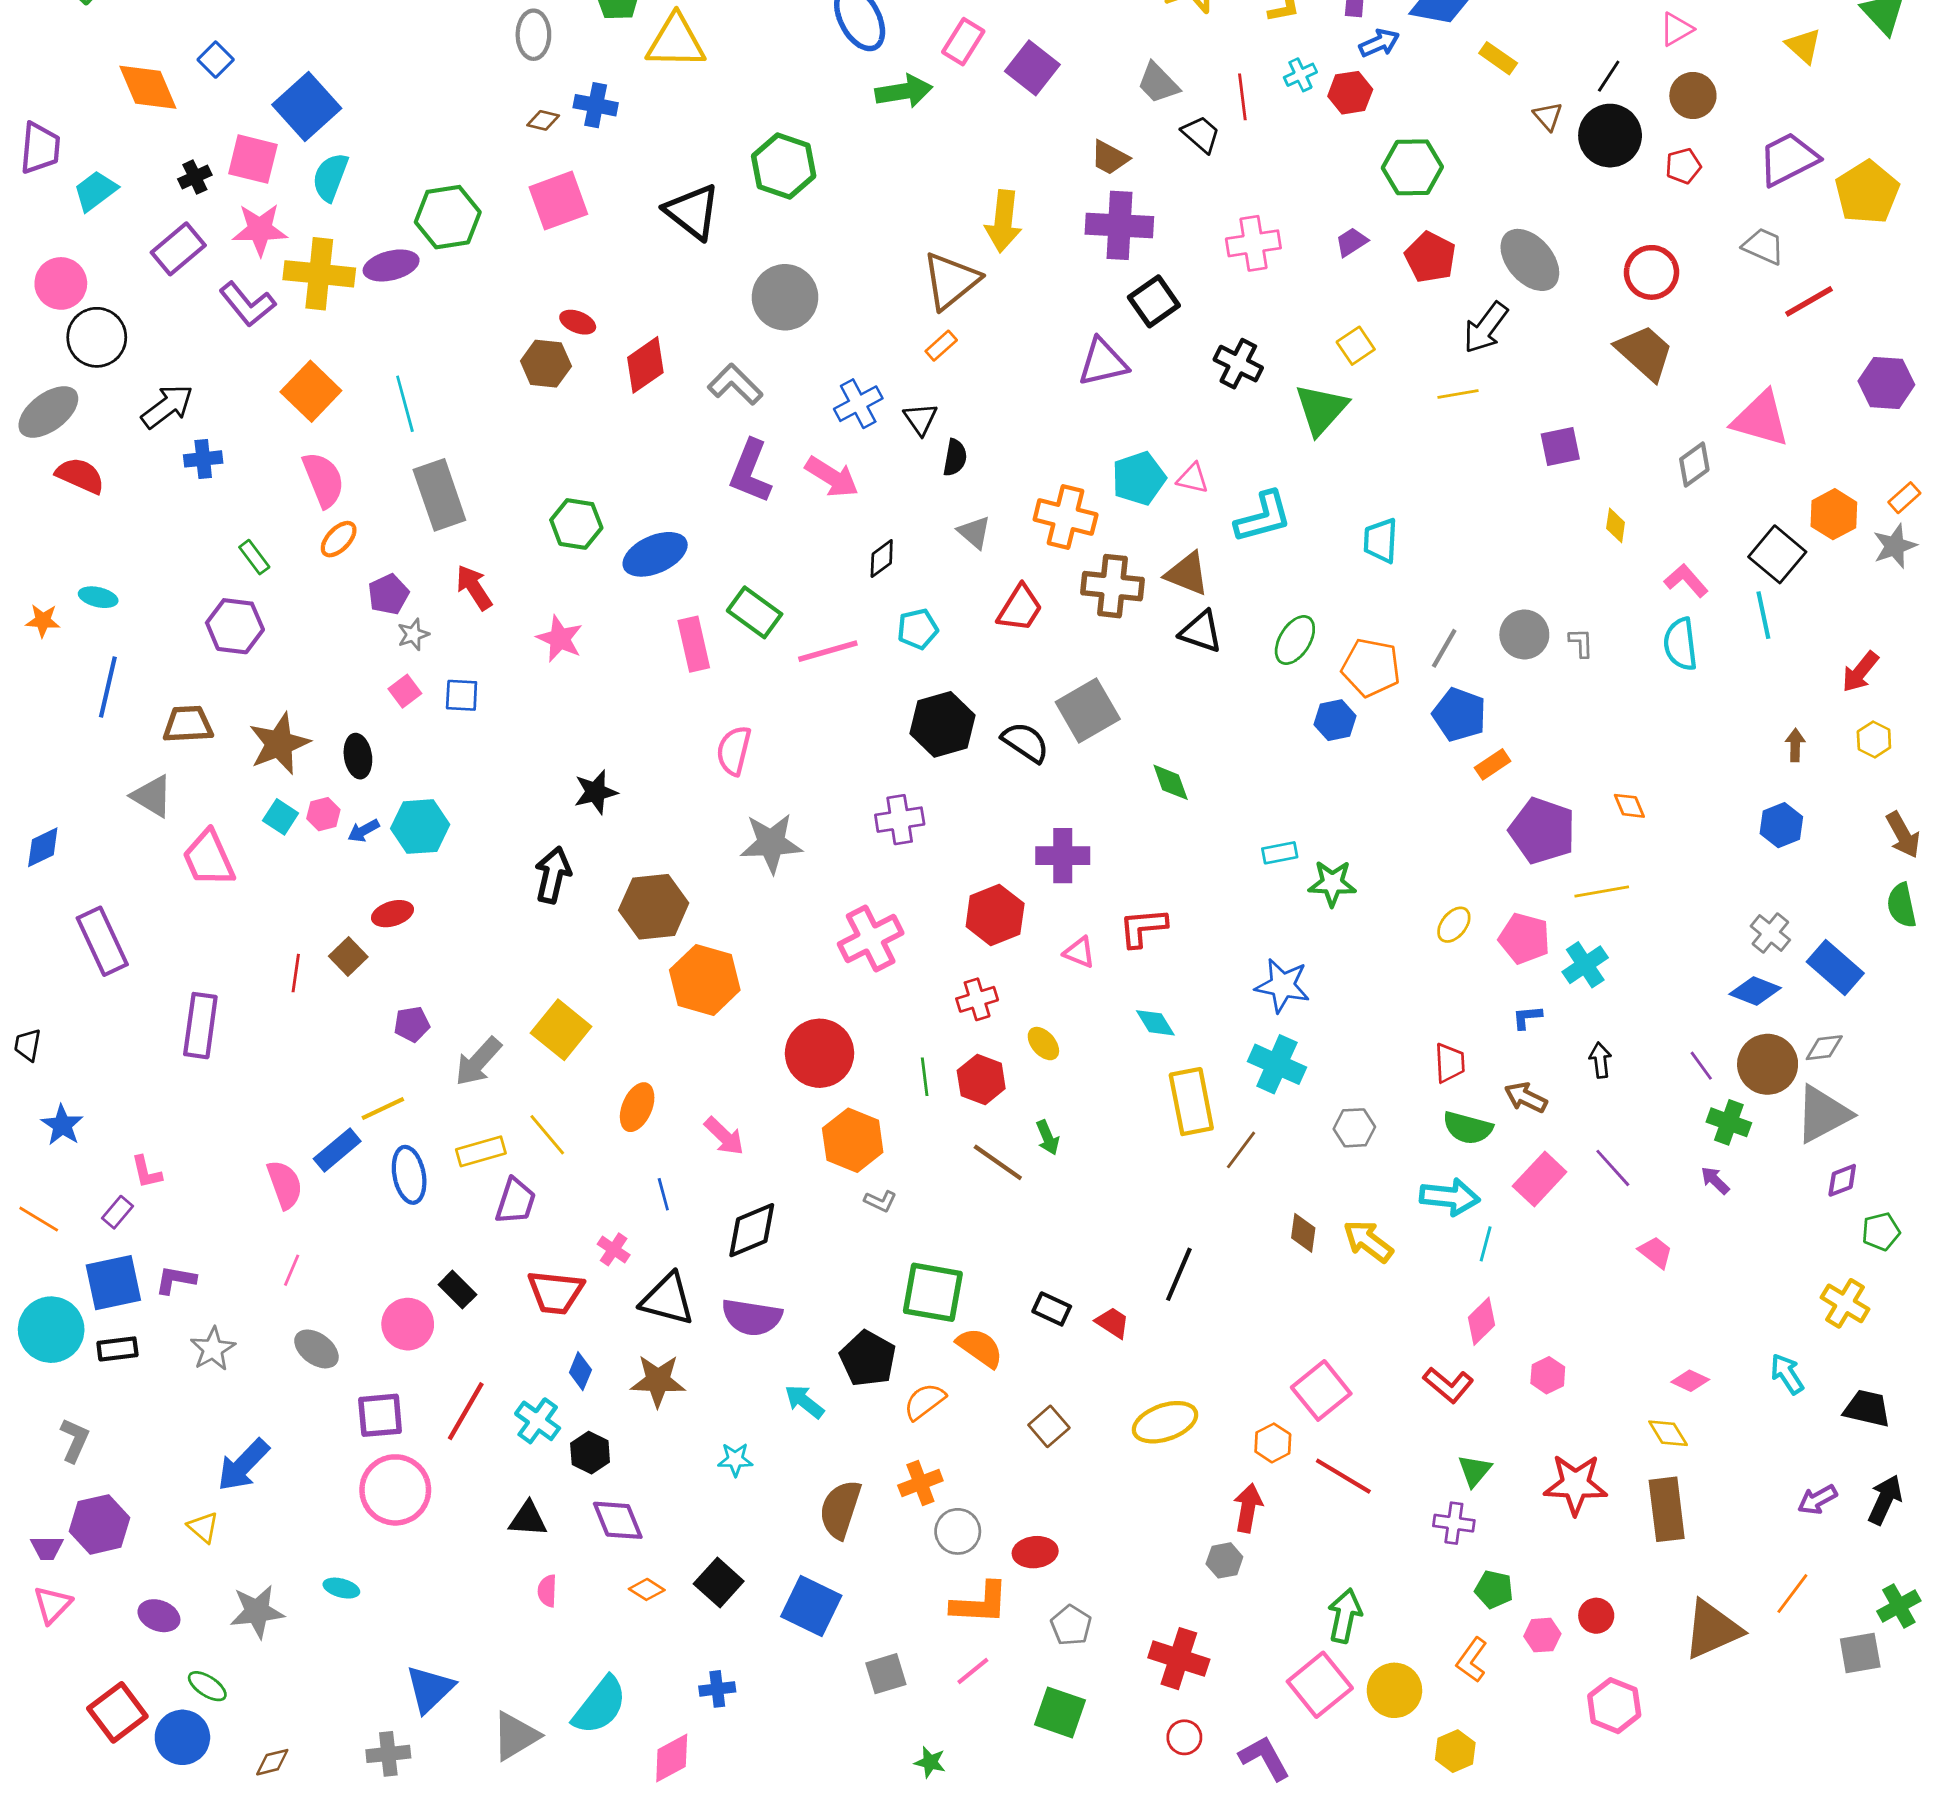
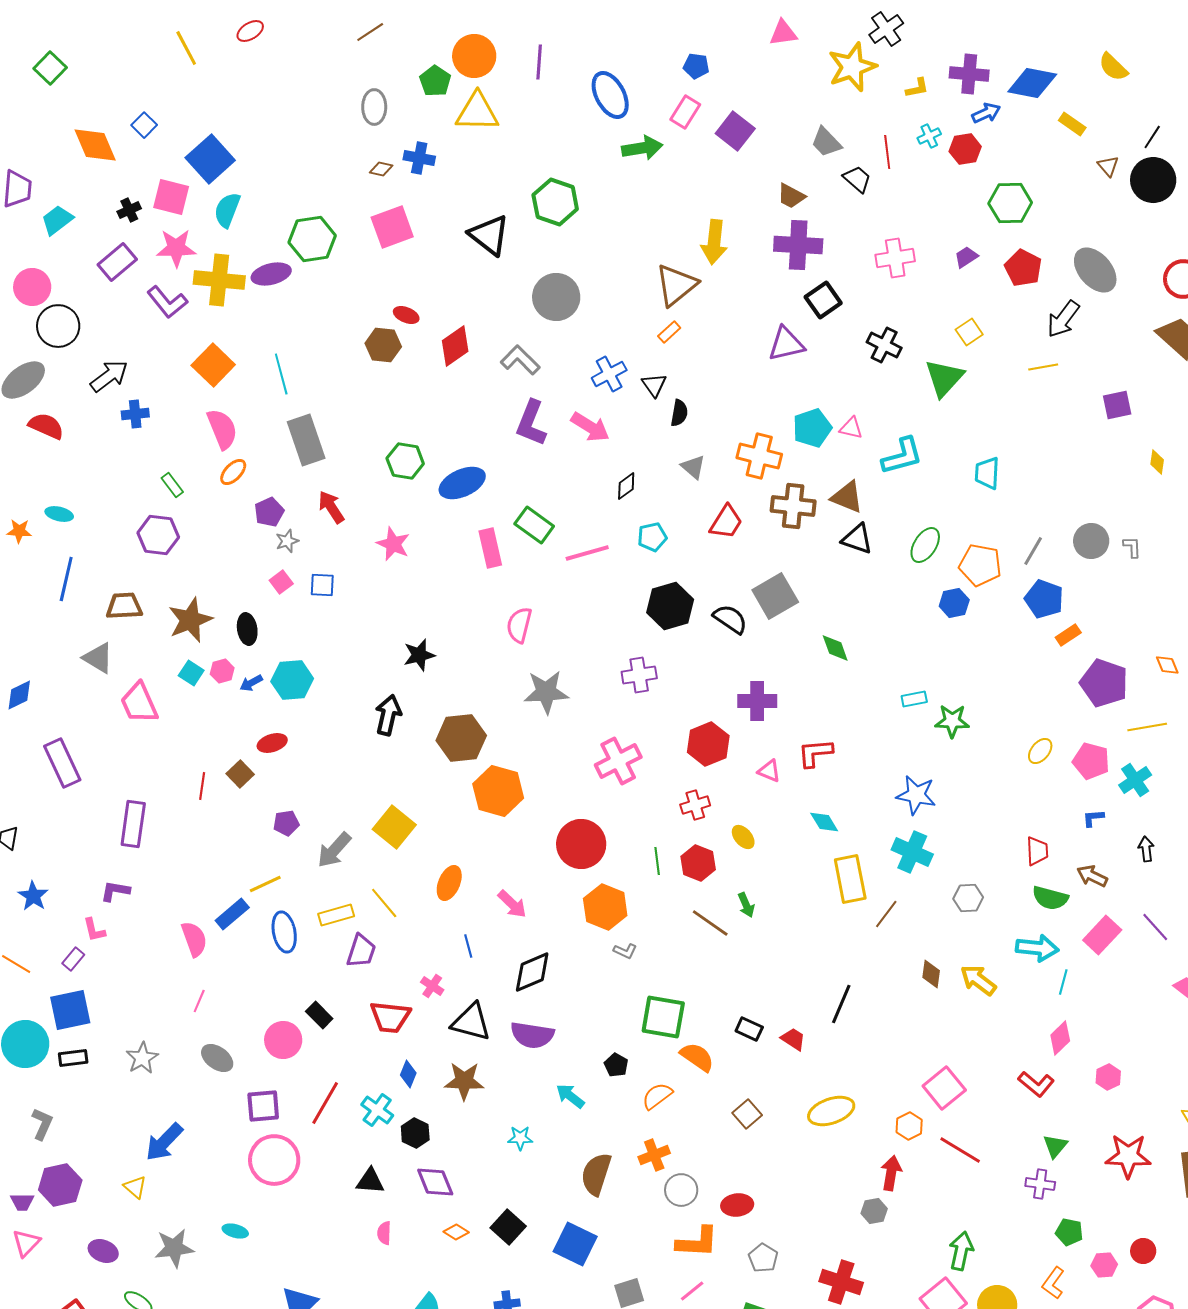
purple L-shape: (176, 1280) -> (115, 891), moved
black pentagon: (868, 1359) -> (616, 1065), size x0.6

